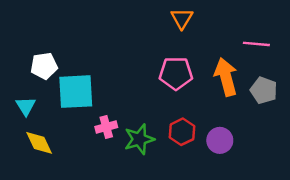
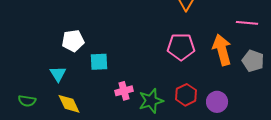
cyan square: (76, 92) -> (99, 62), size x0.6

